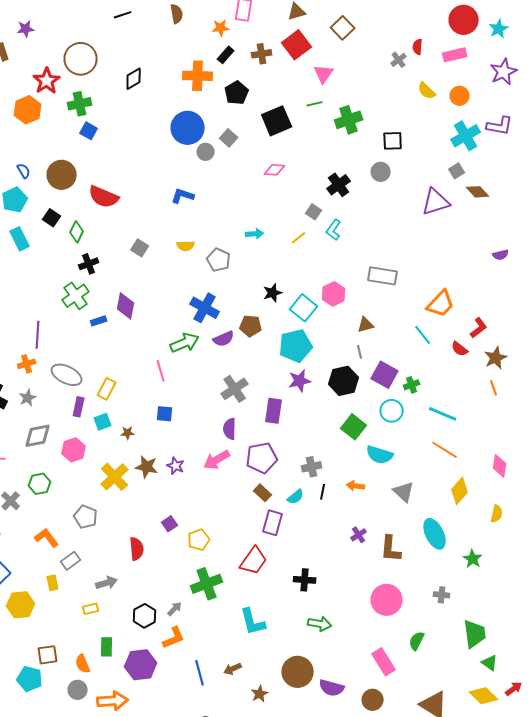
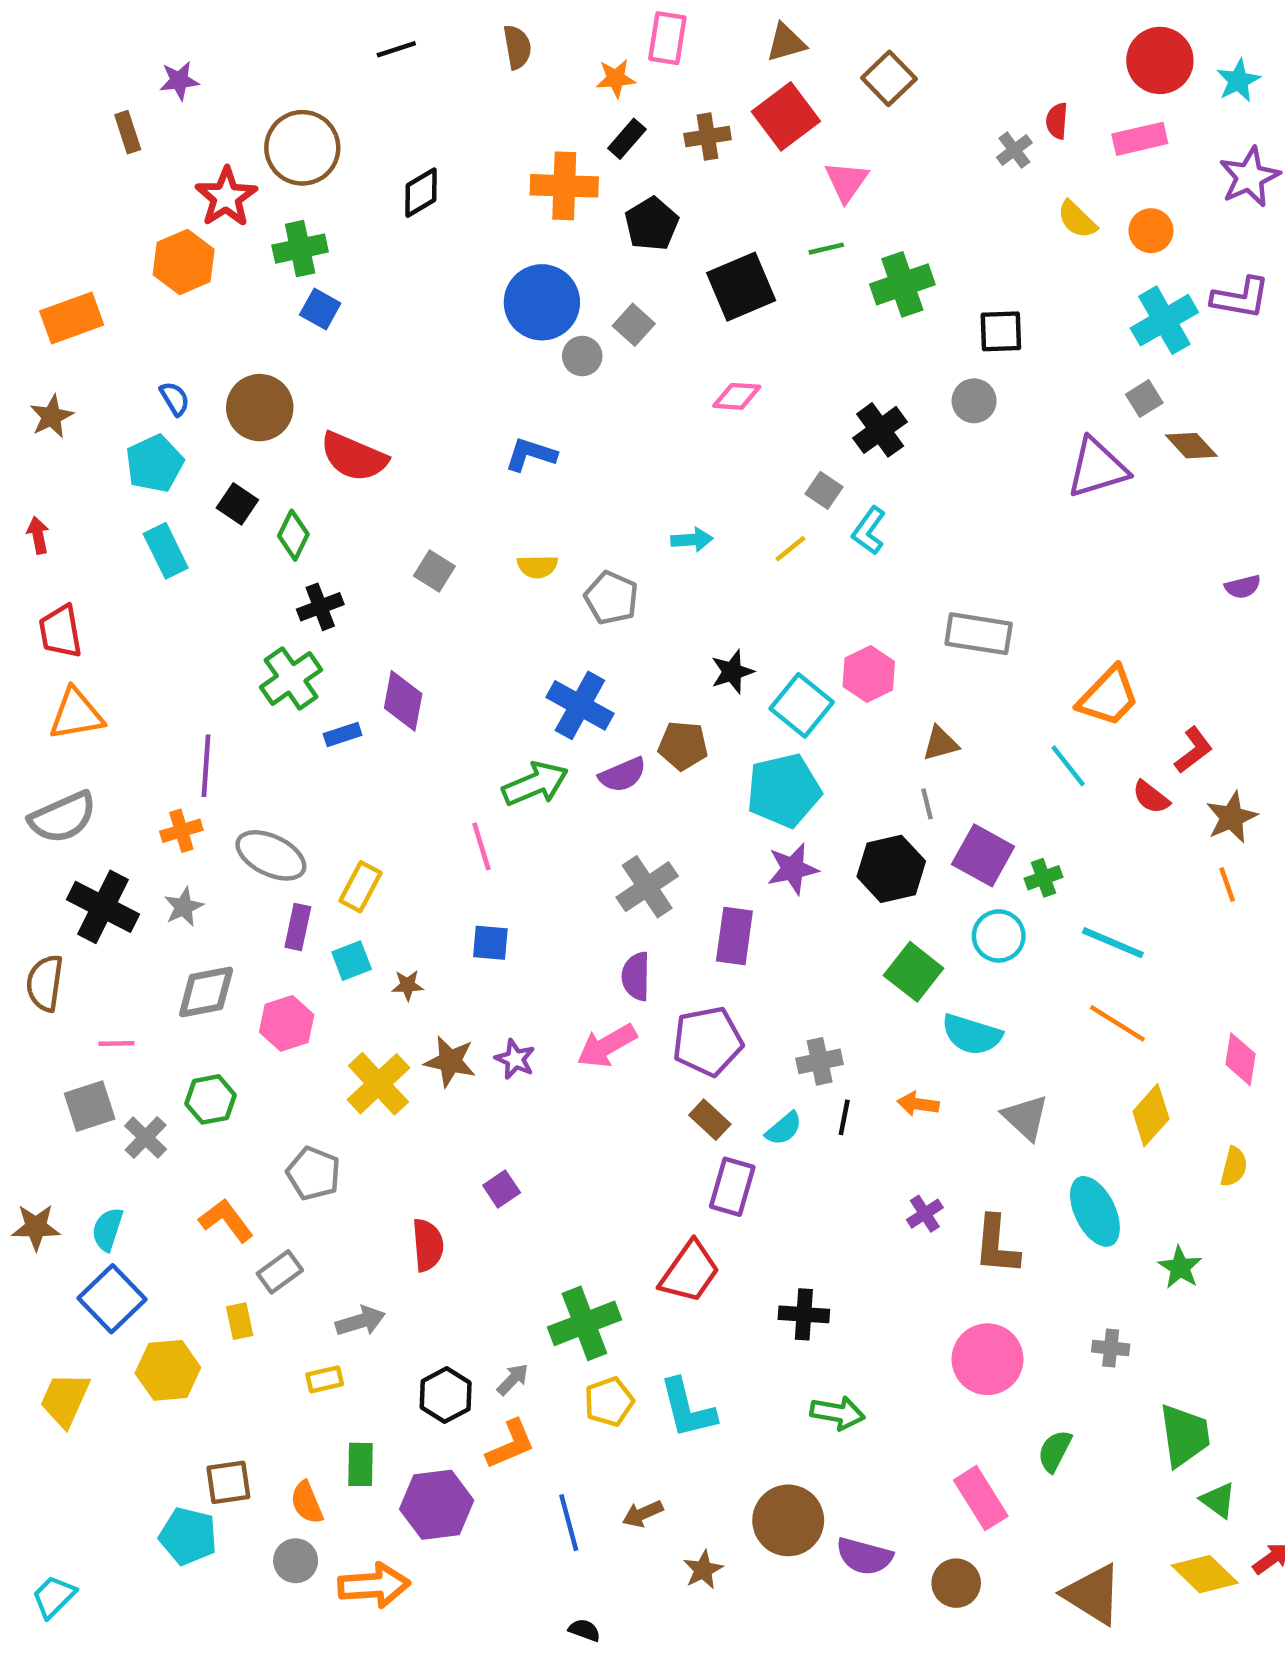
yellow pentagon: (199, 540) -> (609, 1402), moved

